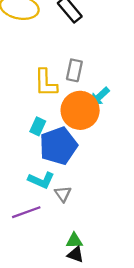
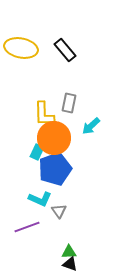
orange circle: (80, 110) -> (54, 138), moved

